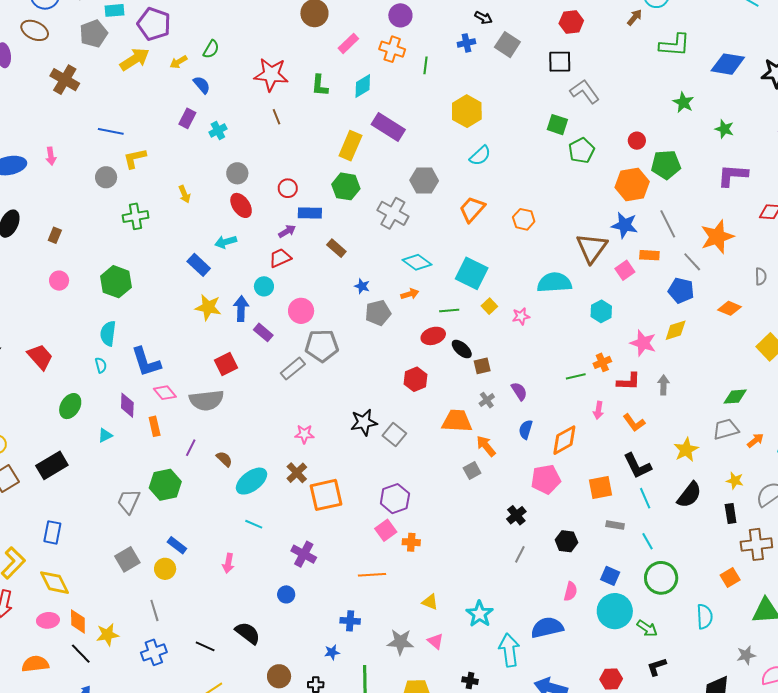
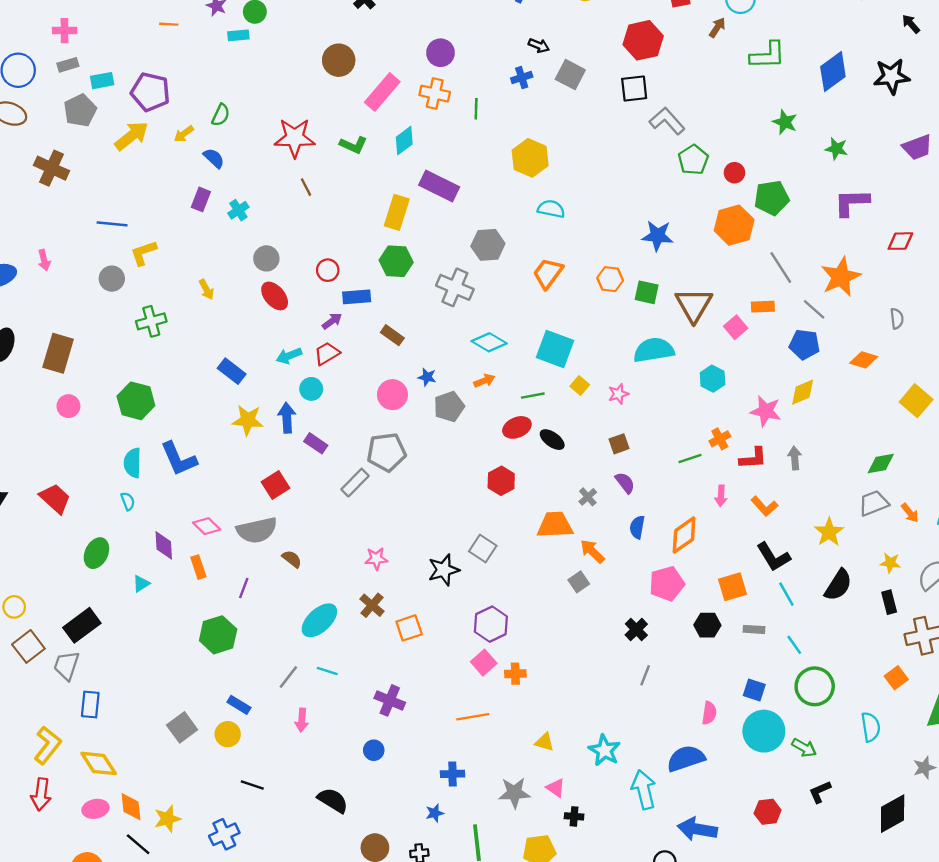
red hexagon: (571, 22) -> (643, 40), size x1.4
pink rectangle: (348, 43) -> (382, 92), size x1.5
blue diamond: (728, 64) -> (833, 72), turned -40
green L-shape: (320, 85) -> (353, 145), turned -65
green square: (557, 125) -> (647, 292), moved
green pentagon: (581, 150) -> (693, 160), moved
cyan semicircle: (480, 156) -> (551, 209), turned -120
blue star: (625, 225) -> (657, 236), moved
brown rectangle: (55, 235) -> (58, 353), size x2.0
cyan arrow: (226, 242) -> (289, 356), moved
pink circle: (301, 311) -> (392, 395), moved
blue L-shape: (146, 362) -> (179, 459), moved
brown square: (482, 366) -> (619, 444), moved
black star: (364, 422) -> (444, 570), moved
orange arrow: (755, 440) -> (910, 513), turned 96
brown semicircle: (224, 459) -> (292, 559), moved
orange square: (326, 495) -> (409, 628), size x0.7
gray trapezoid: (129, 501) -> (66, 666), moved
black hexagon: (566, 541) -> (707, 625), moved
gray line: (154, 610) -> (288, 677), moved, turned 60
black line: (205, 646) -> (252, 785), moved
black cross: (470, 681) -> (574, 816), moved

